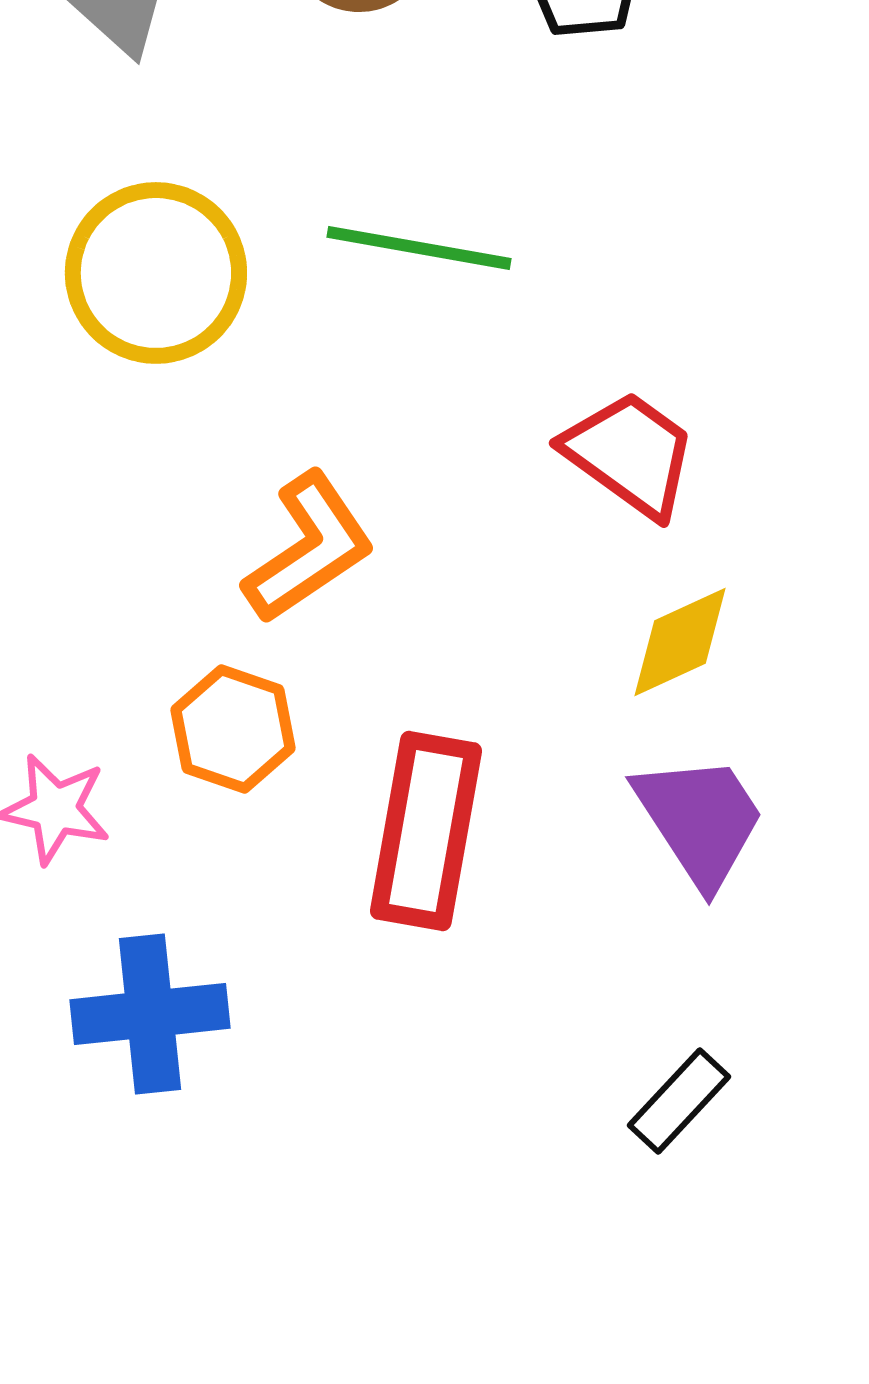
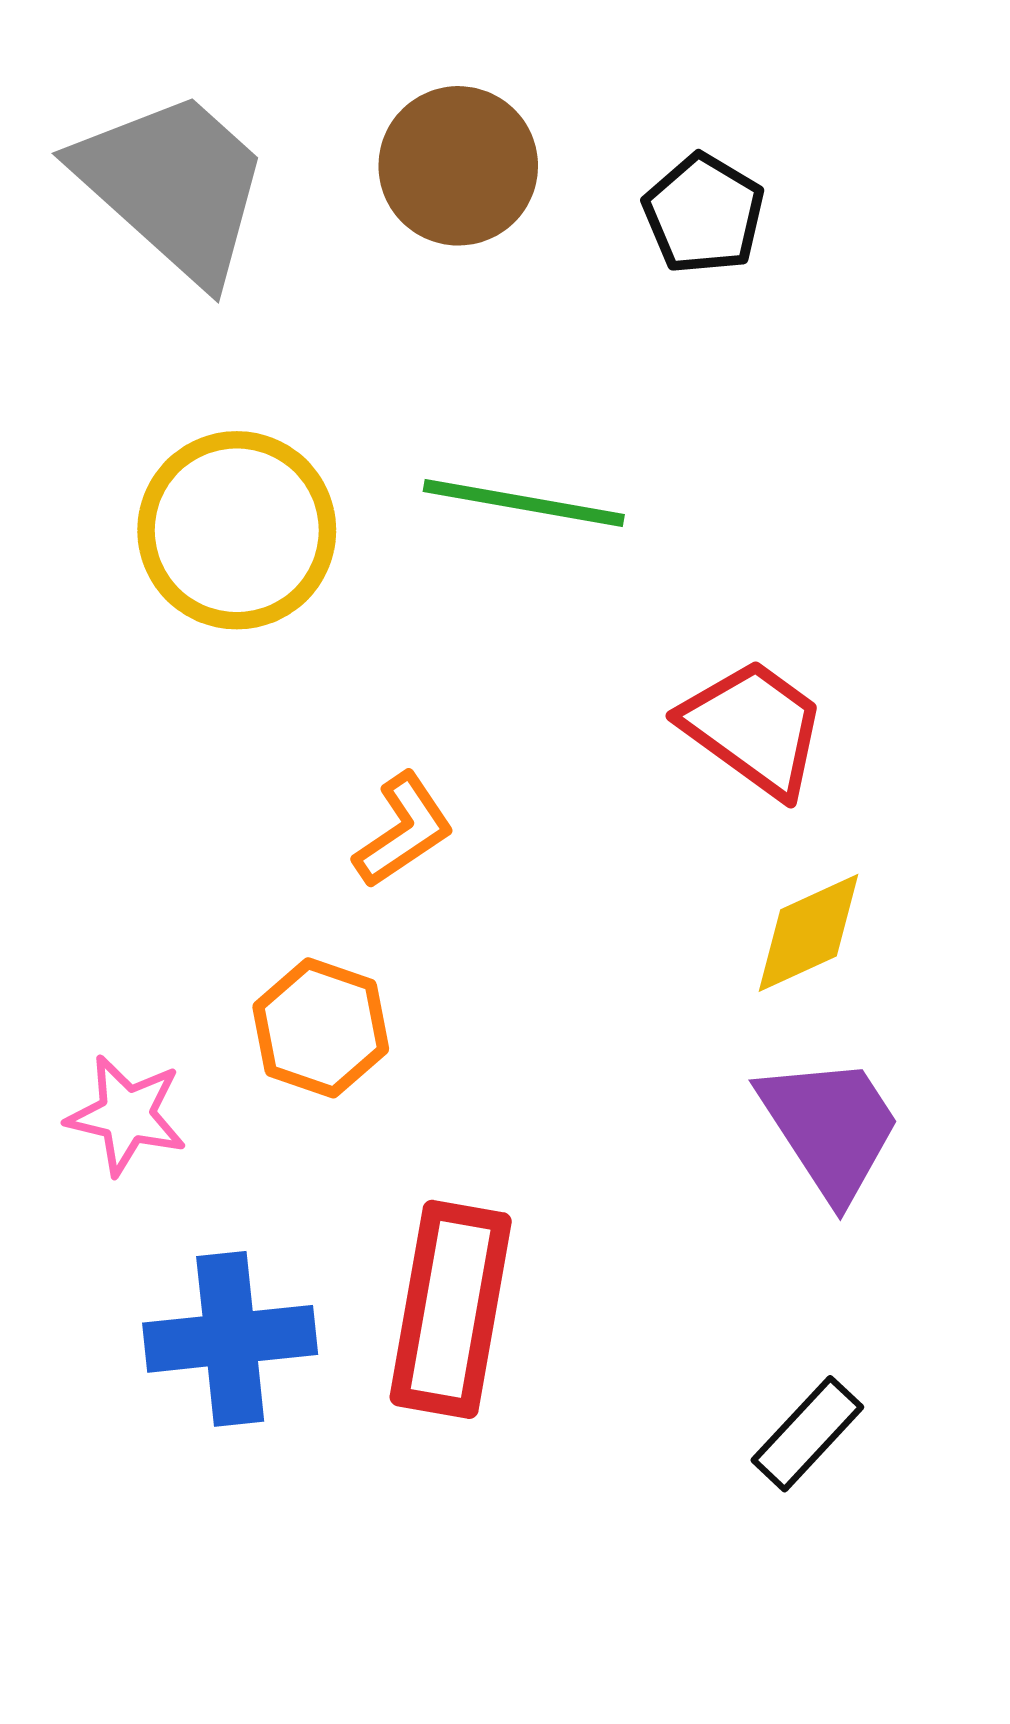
orange L-shape: (309, 548) -> (404, 830), size x0.7
red rectangle: (426, 831) -> (451, 1309), moved

